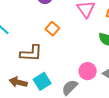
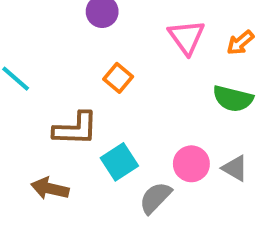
cyan square: (42, 81) -> (119, 162), moved

